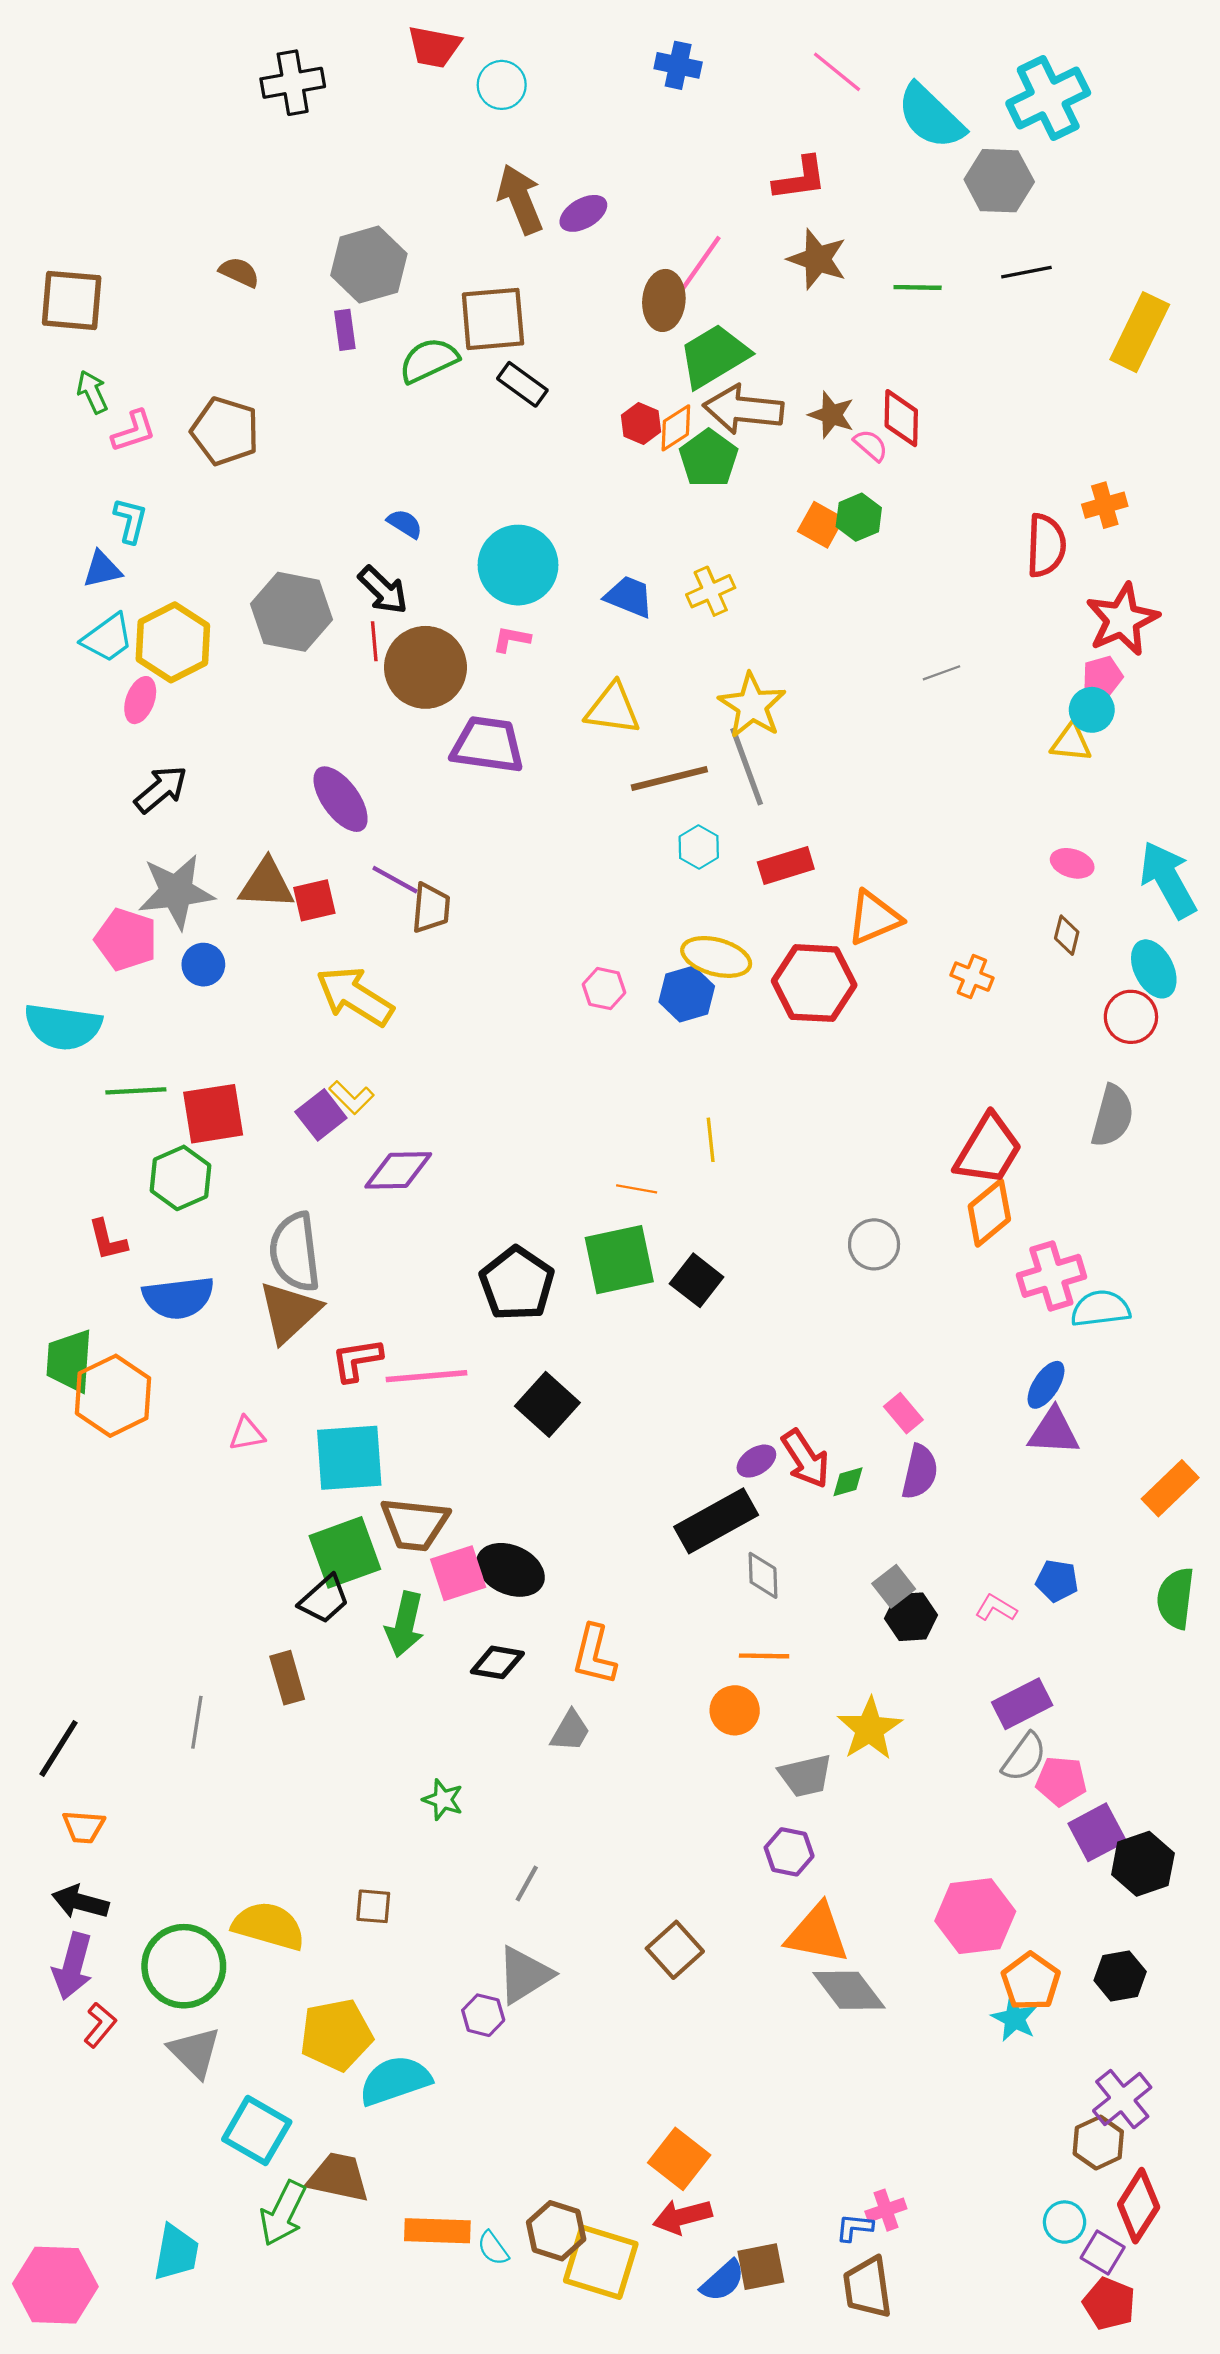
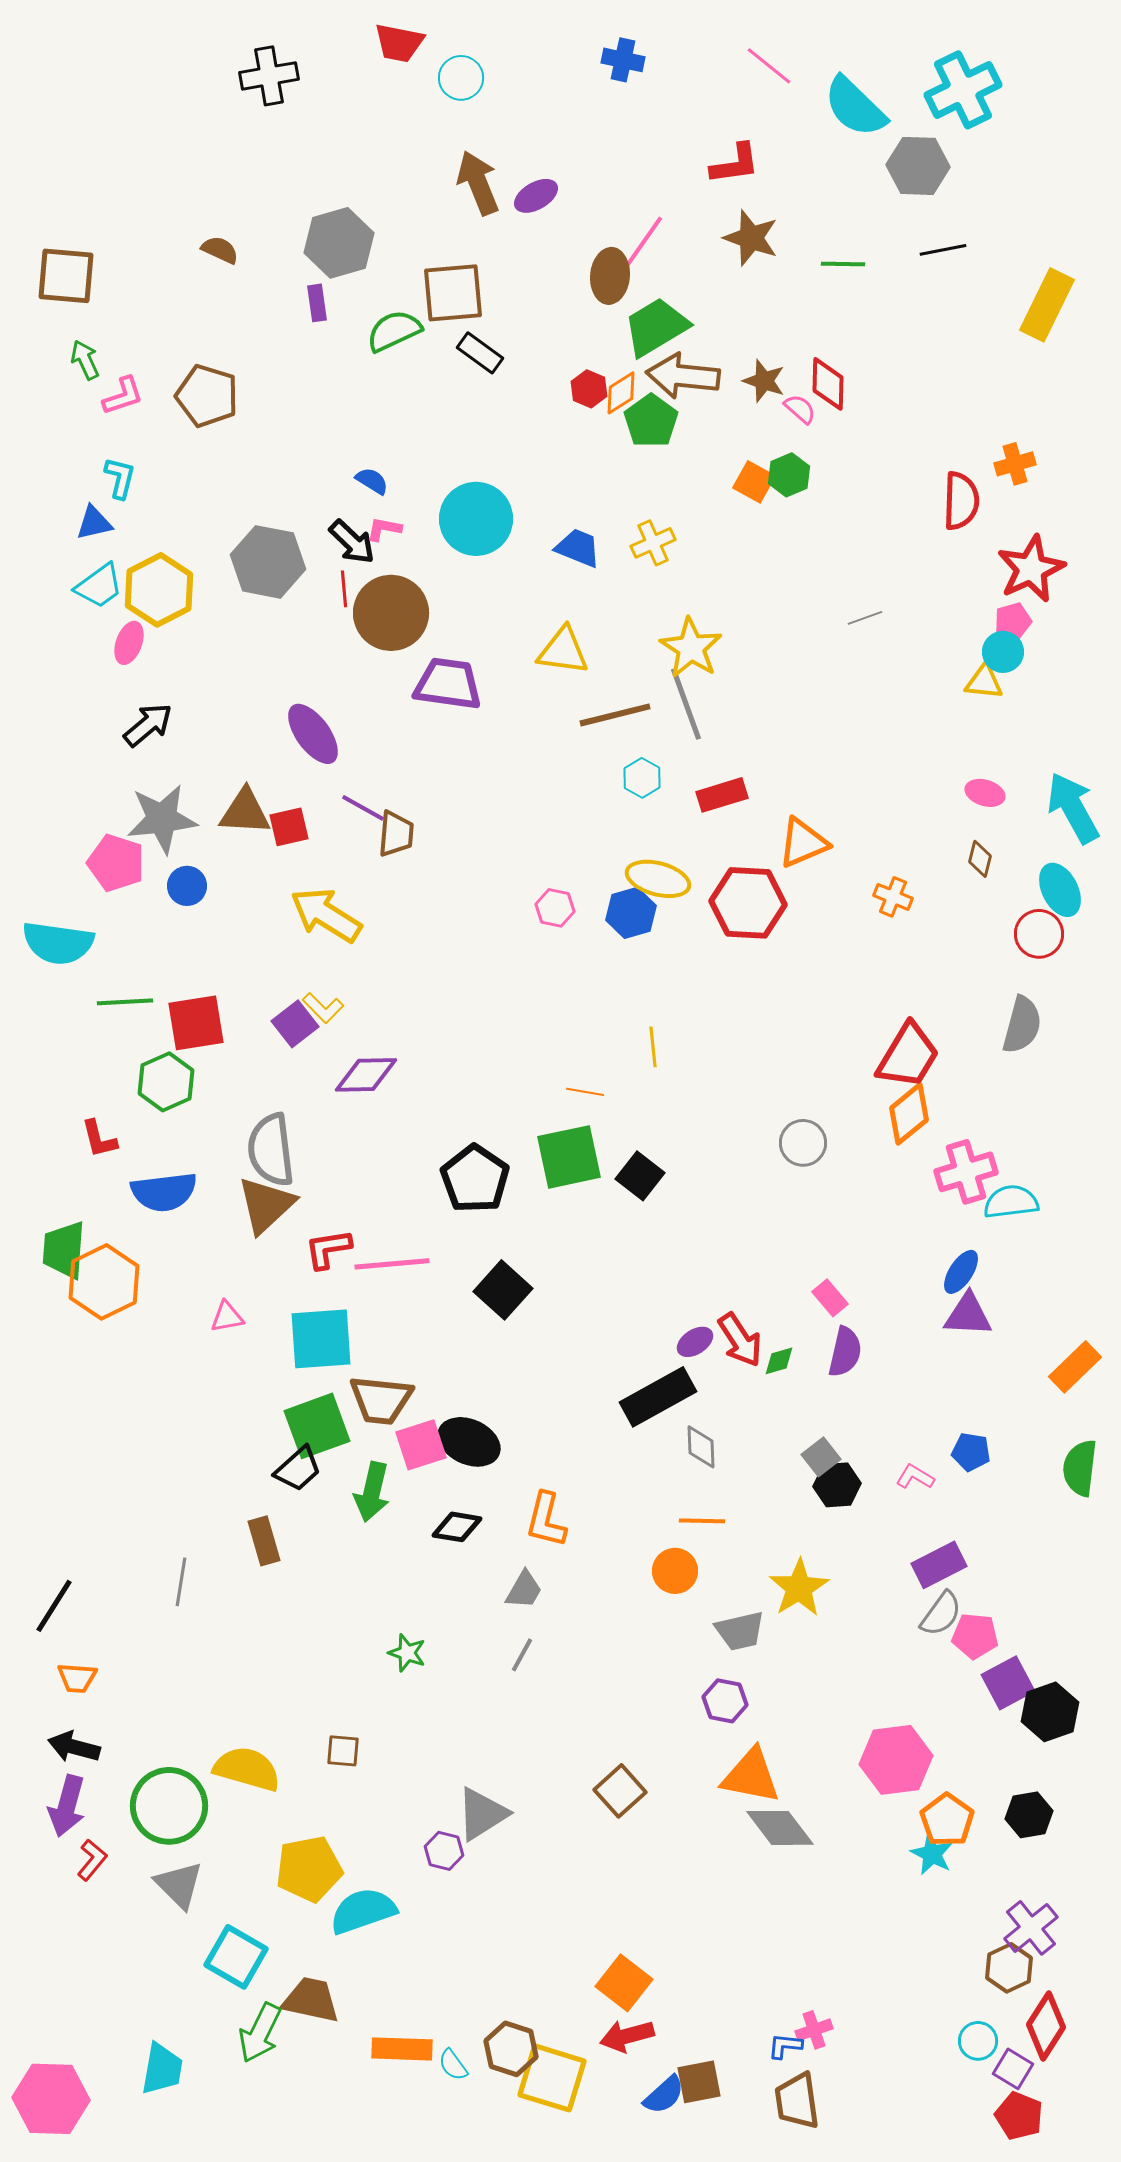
pink L-shape: (511, 639) -> (384, 529), moved
gray line: (527, 1883) -> (522, 1655), moved

